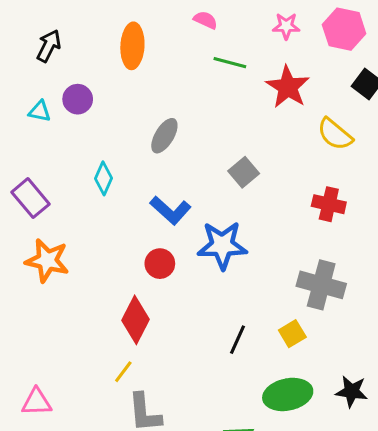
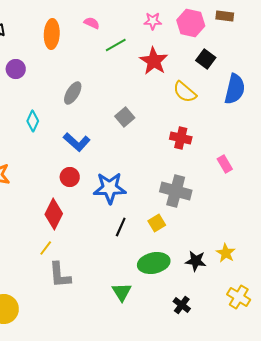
pink semicircle: (206, 20) -> (92, 23), moved
green line: (230, 63) -> (116, 45), turned -45
blue star: (222, 245) -> (110, 188), moved

